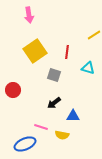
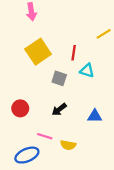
cyan triangle: (88, 68) -> (87, 71), moved
red circle: (13, 90) -> (20, 108), moved
blue triangle: (73, 116) -> (95, 116), moved

